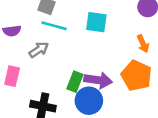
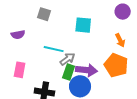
cyan line: (54, 26) -> (54, 49), moved
gray arrow: (39, 50) -> (67, 59), moved

